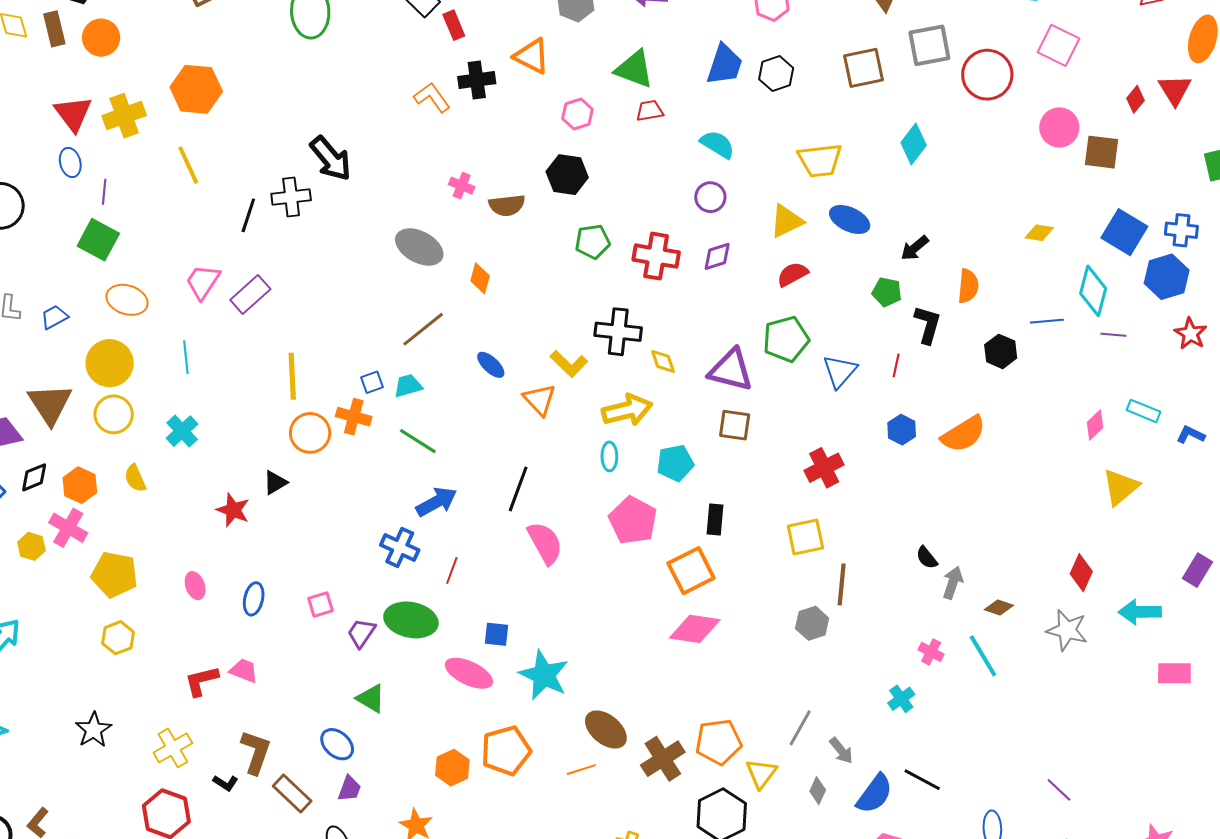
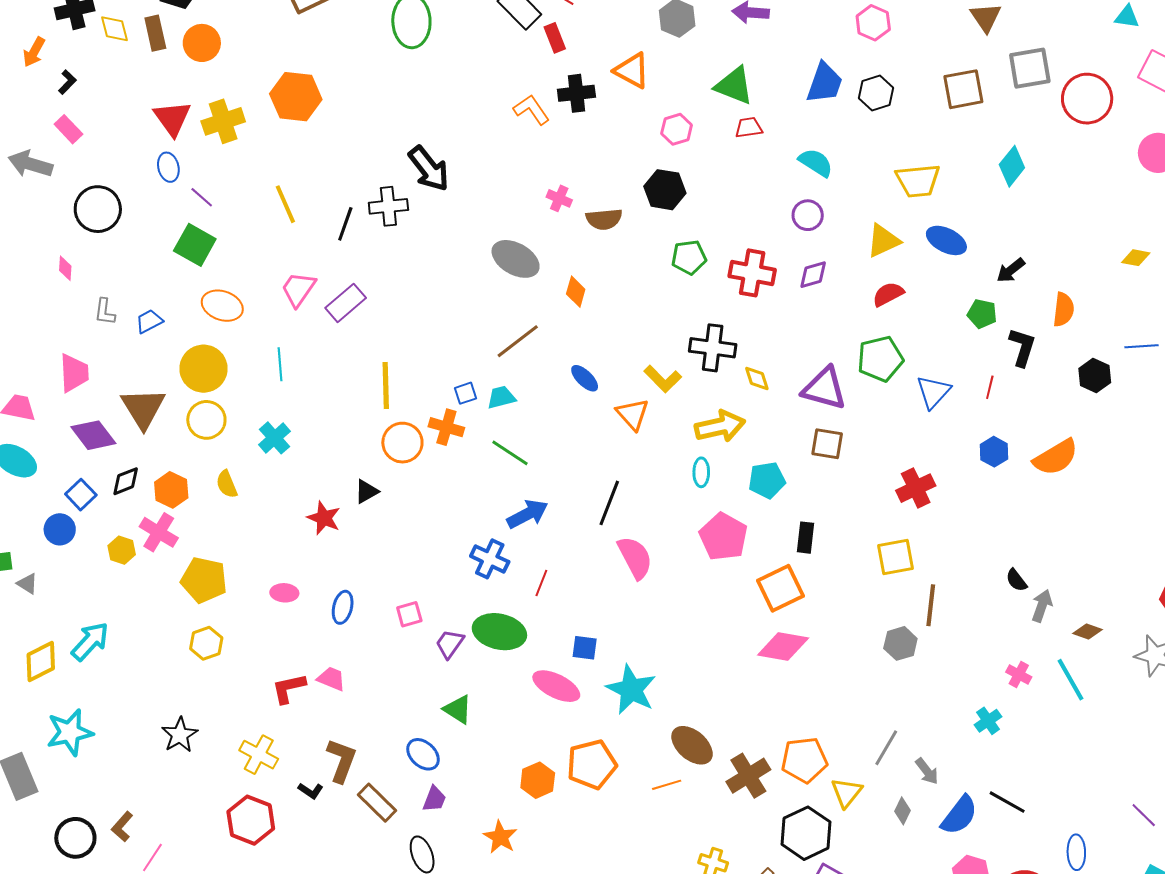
yellow line: (188, 165) -> (285, 204), moved
purple line: (104, 192) -> (202, 197), turned -55
pink ellipse: (195, 586) -> (284, 593), turned -68
yellow cross: (173, 748) -> (259, 755), turned -33

